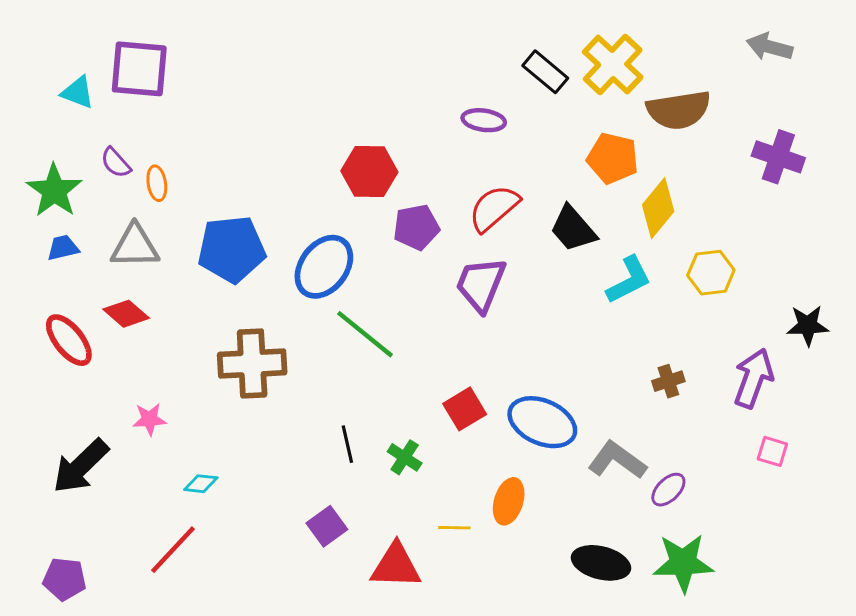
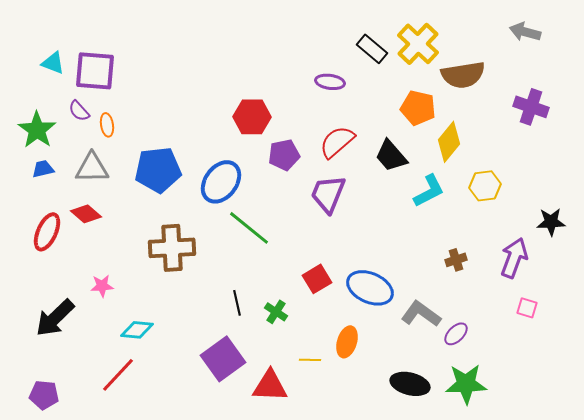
purple square: (139, 69) -> (95, 71), moved
red ellipse: (69, 340) -> (47, 232), turned 63
cyan diamond: (201, 484) -> (137, 330), size x1.4
purple square: (327, 526) -> (223, 359), size x1.6

